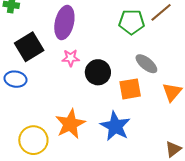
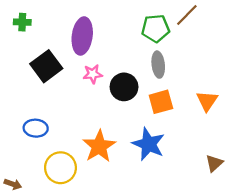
gray ellipse: (146, 64) -> (158, 65), moved, turned 50
blue ellipse: (15, 79) -> (36, 128), moved

